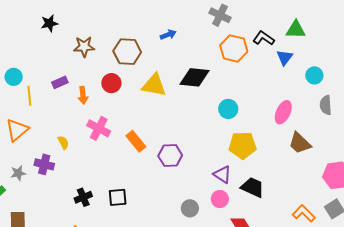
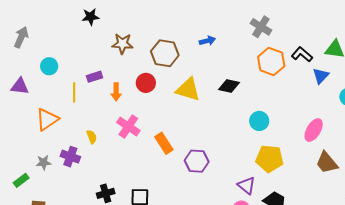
black diamond: (194, 77) -> (229, 86), size x0.7
yellow line: (29, 96) -> (74, 92), moved

